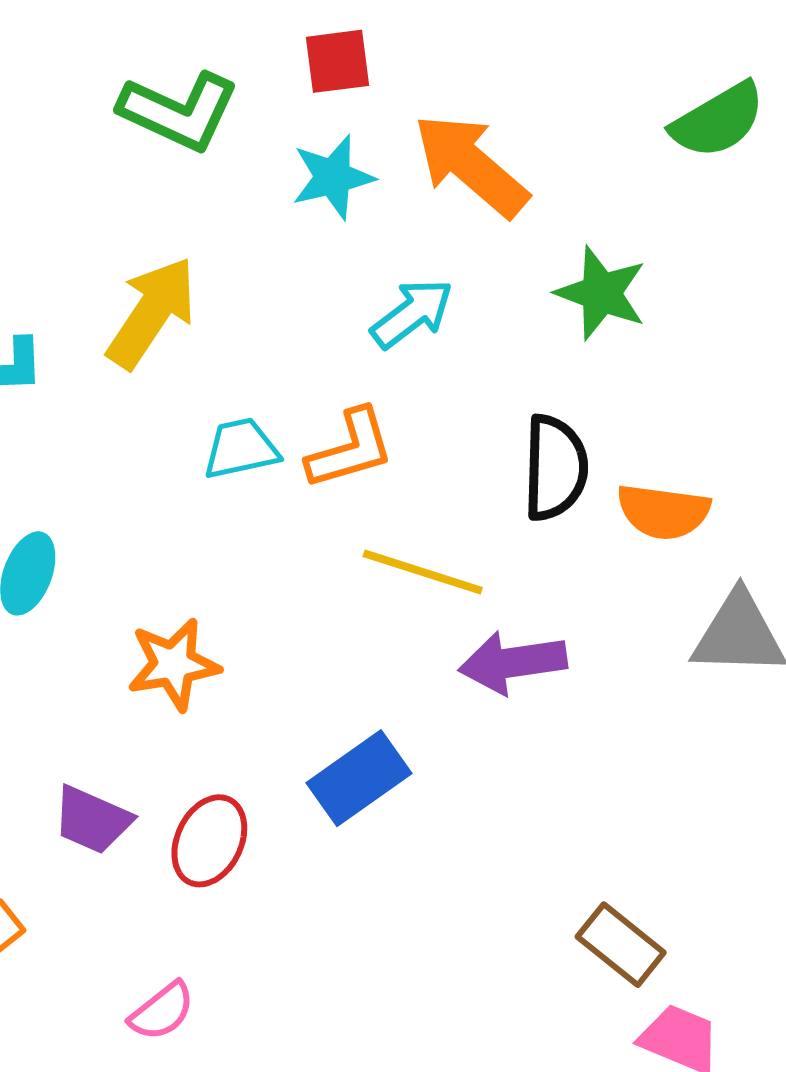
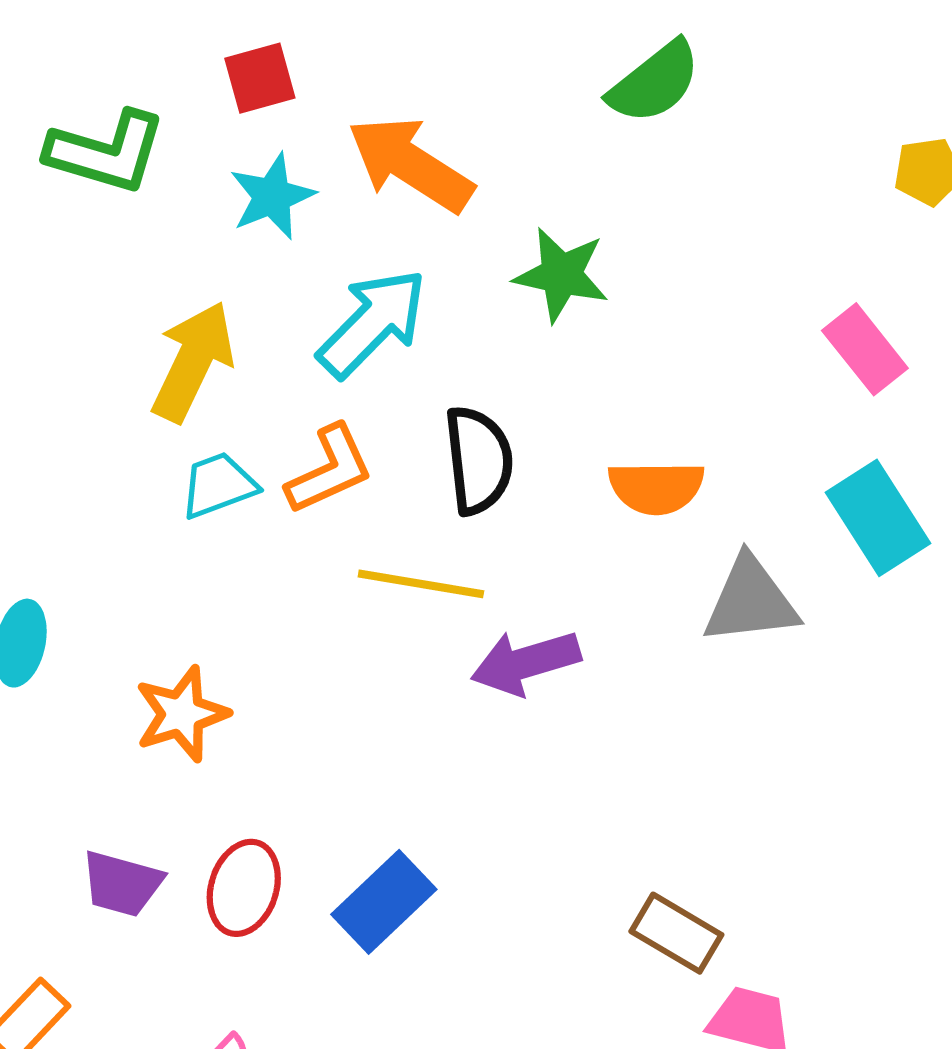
yellow arrow: (152, 313) -> (193, 361), moved
cyan arrow: (412, 313) -> (372, 323), size x1.4
black semicircle: (555, 468) -> (479, 460), moved
blue rectangle: (359, 778) -> (384, 902), moved

